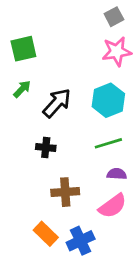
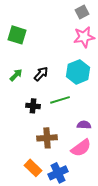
green square: (23, 49) -> (17, 35), turned 30
green arrow: (22, 89) -> (16, 75), moved
black arrow: (57, 103) -> (41, 74), size x0.7
green line: (108, 143) -> (60, 100), moved

